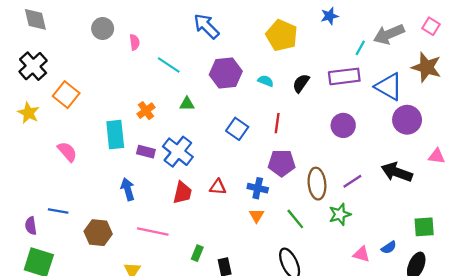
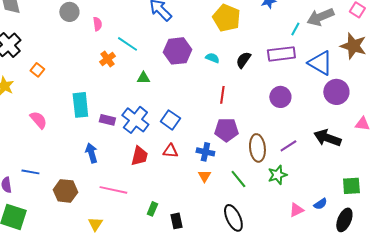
orange square: (66, 95) -> (37, 70), size x0.6
orange cross: (146, 111) -> (107, 59), moved
blue square: (237, 129) -> (170, 120), moved
pink triangle: (361, 254) -> (296, 210), turned -42

